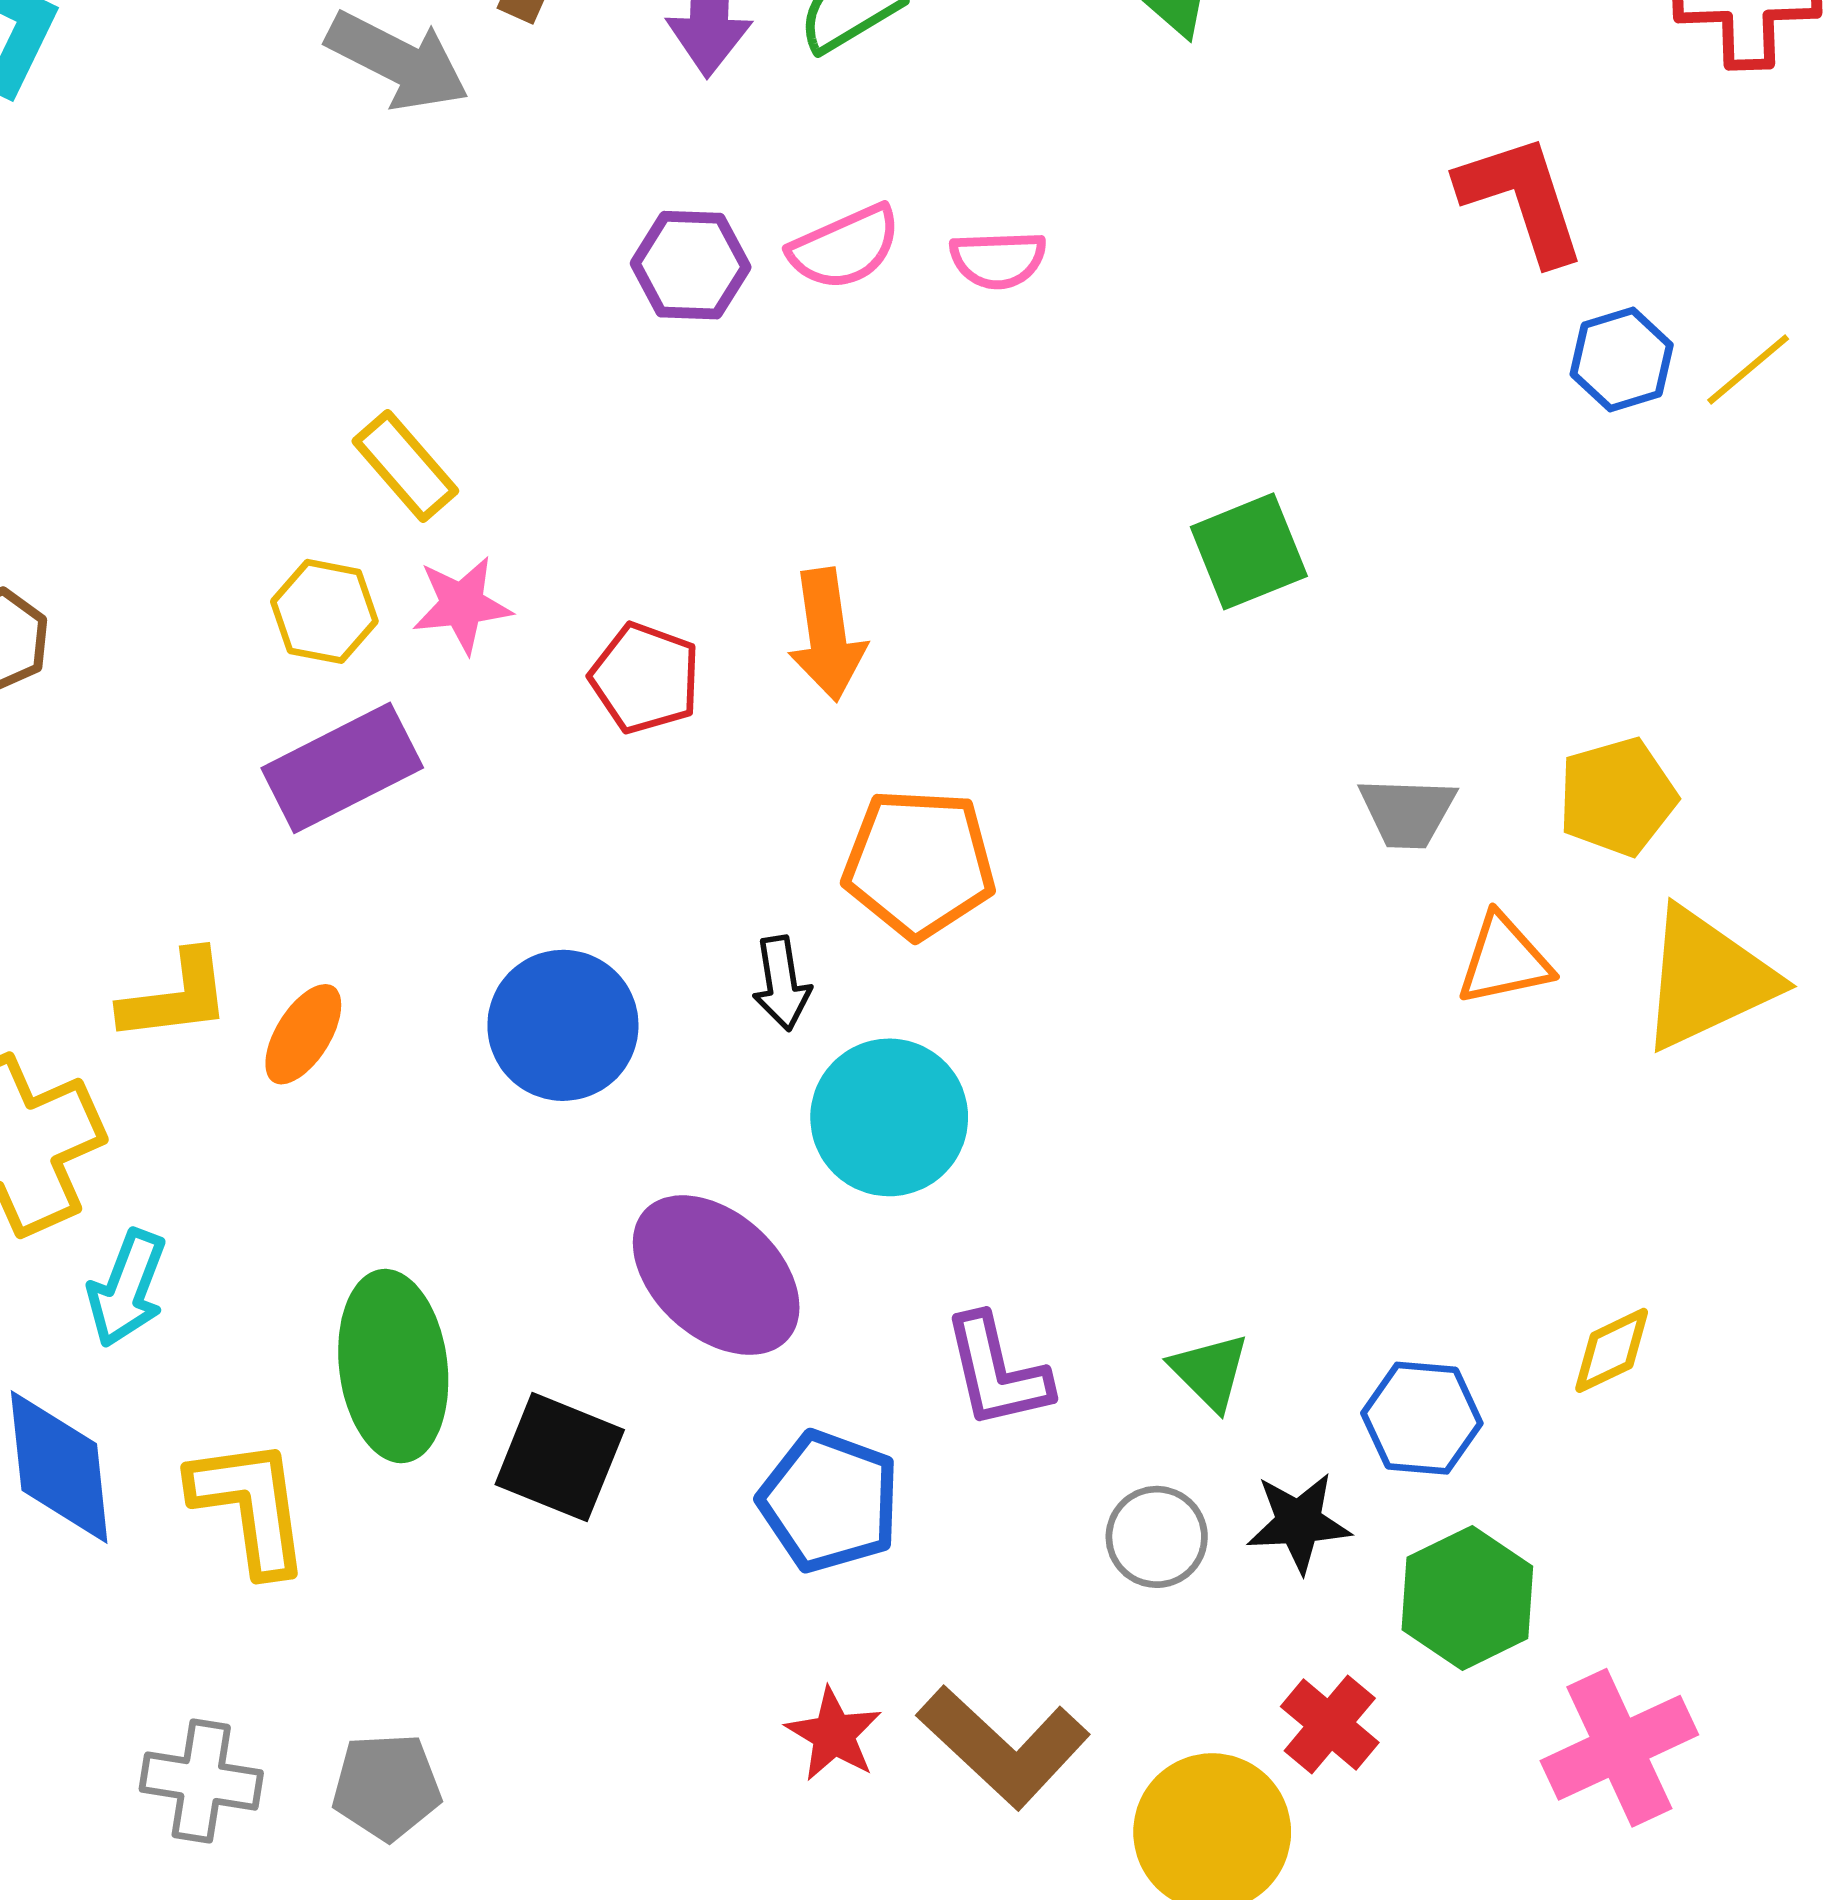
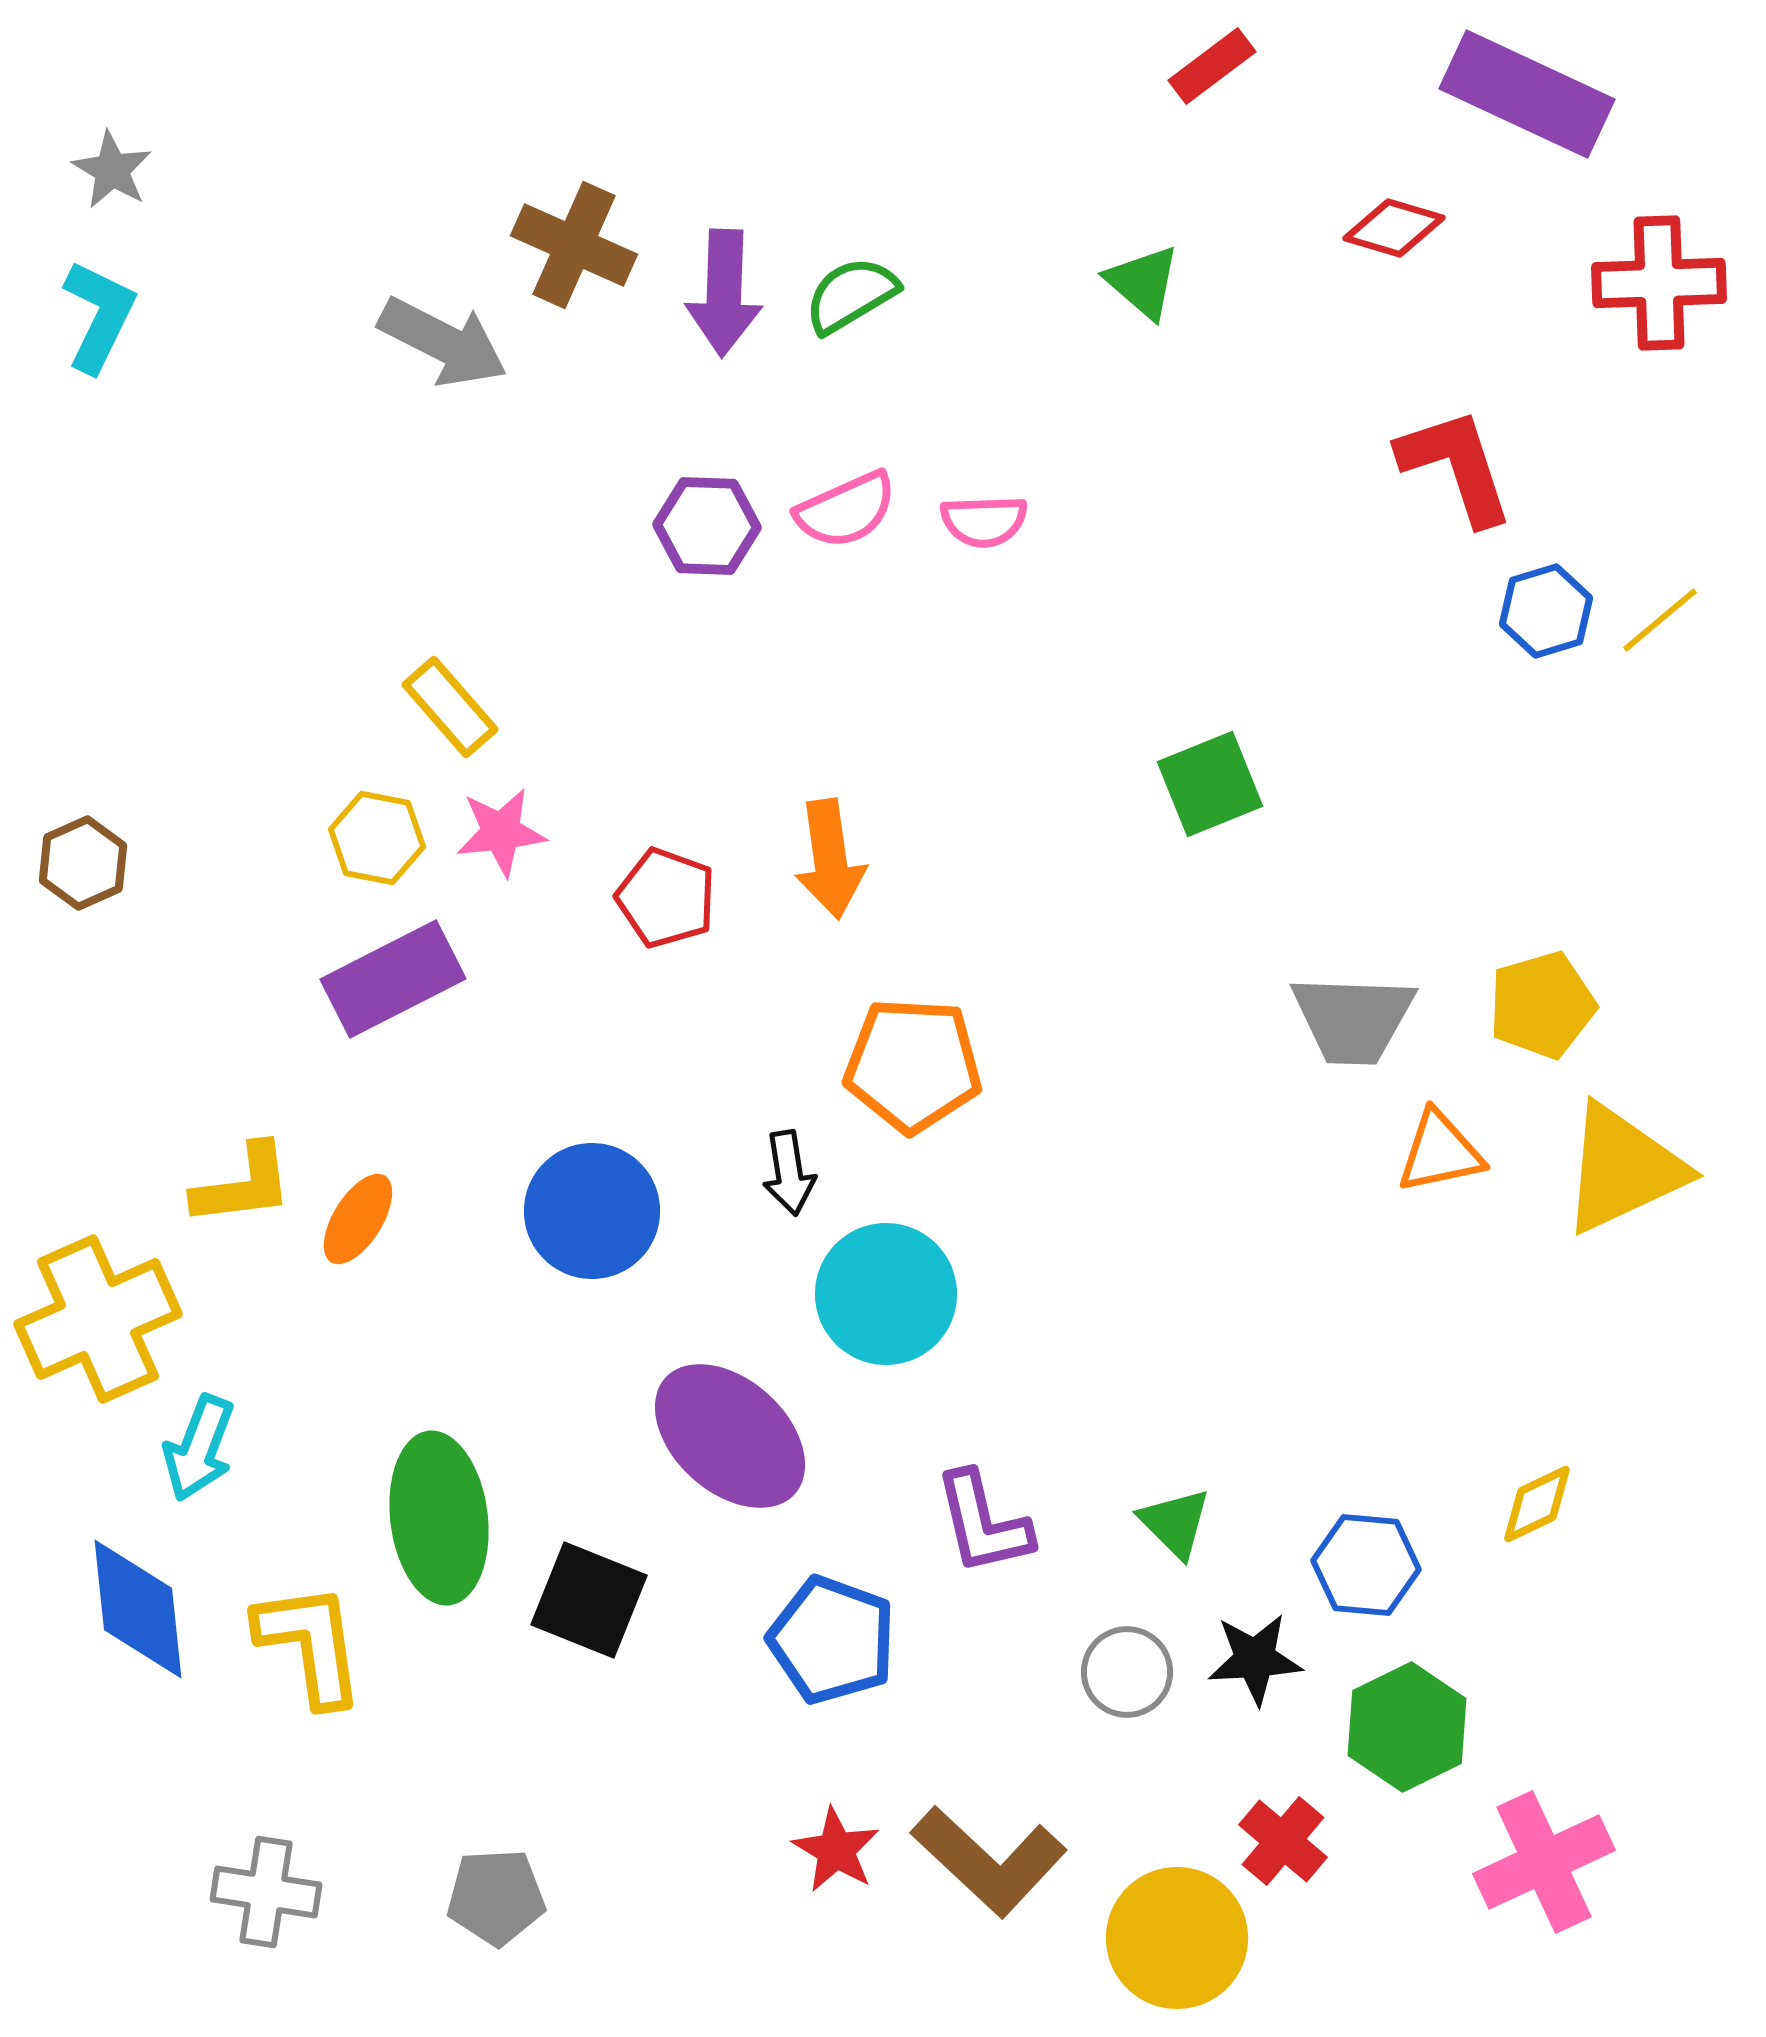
gray trapezoid: (1407, 812) -> (1353, 1019), size x1.4
gray pentagon: (387, 1787) -> (496, 1897), moved

